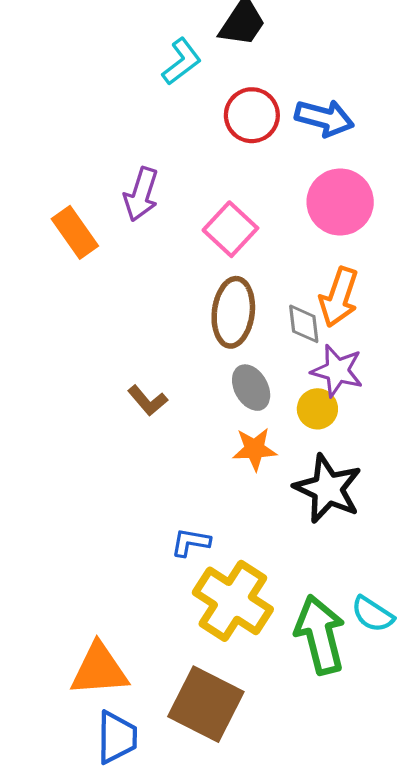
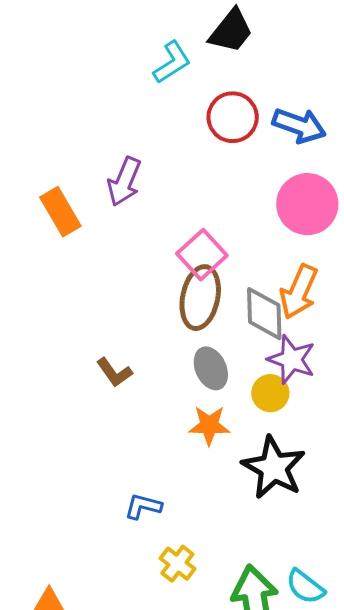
pink square: (230, 229) -> (202, 255), moved
gray diamond: (304, 324) -> (264, 314), size x1.4
yellow cross: (233, 601) -> (177, 564), size x0.5

